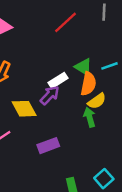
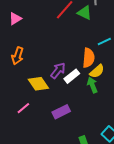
green triangle: (83, 67) -> (85, 13), moved
white rectangle: (58, 80) -> (72, 76), moved

